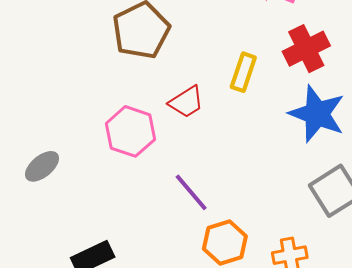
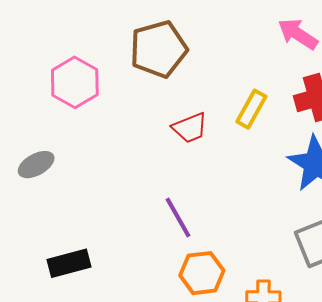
pink hexagon: (130, 131) -> (75, 82), moved

